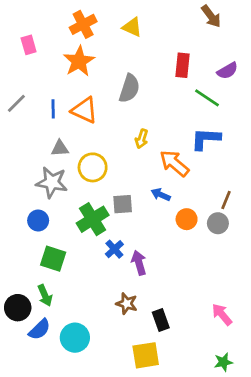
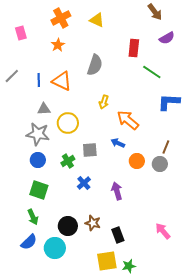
orange star: (79, 61) -> (58, 45), size x0.6
purple semicircle: (227, 71) -> (167, 38), moved
blue L-shape: (206, 139) -> (169, 102), moved
green cross: (93, 219) -> (68, 161), size x0.6
blue circle: (38, 221) -> (38, 160), moved
purple arrow: (139, 263) -> (117, 191), moved
black circle: (18, 308) -> (68, 226), moved
green star: (223, 362) -> (129, 266), moved

